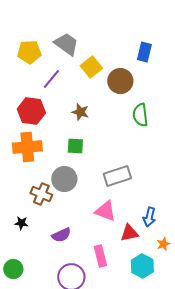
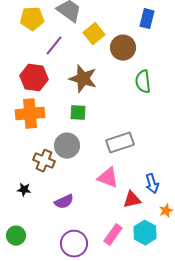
brown star: (80, 112) -> (83, 79), size x1.6
blue arrow: (149, 217) -> (152, 184), turned -30
pink rectangle: (100, 256) -> (113, 235), moved, turned 50

